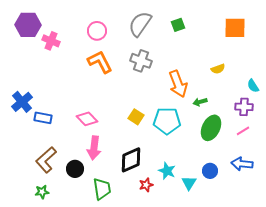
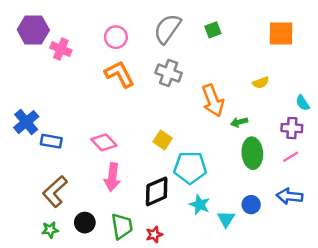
cyan pentagon: (167, 121) -> (190, 168), moved
green ellipse: (211, 128) -> (252, 153), turned -30
black circle: (75, 169) -> (85, 223), moved
red star: (146, 185) -> (154, 235), moved

